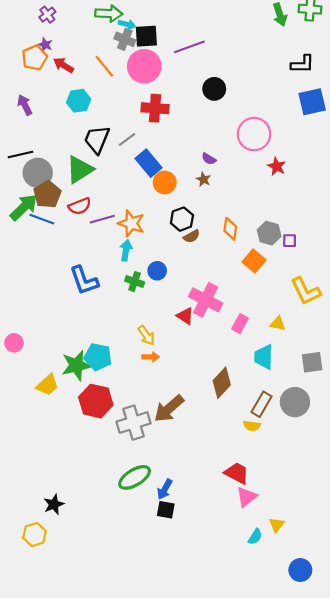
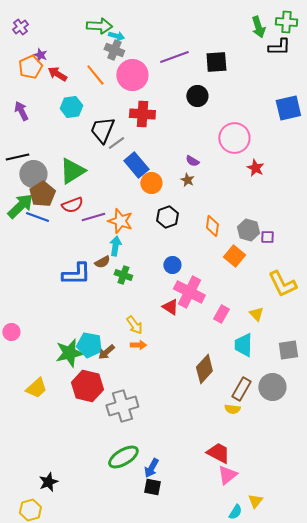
purple cross: (47, 15) -> (20, 27), moved
black square: (146, 36) -> (216, 62), moved
black L-shape: (302, 64) -> (279, 47), moved
black trapezoid: (97, 139) -> (102, 130), moved
brown semicircle: (192, 236) -> (102, 262), moved
blue circle: (157, 271) -> (172, 265), moved
blue L-shape: (84, 280) -> (76, 274), turned -72
yellow triangle: (278, 324) -> (256, 314), turned 35
yellow trapezoid: (47, 385) -> (36, 388), moved
brown arrow: (169, 409) -> (106, 352), moved, size x0.6

